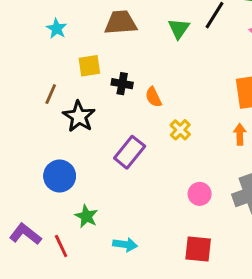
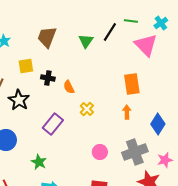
brown trapezoid: (121, 23) -> (47, 37), turned -65
green star: (86, 216) -> (39, 162), moved

